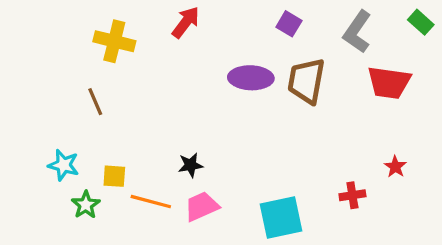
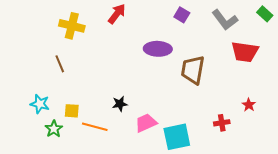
gray L-shape: (357, 32) -> (225, 20), turned -72
brown trapezoid: (306, 81) -> (193, 70), moved
pink trapezoid: (202, 206) -> (146, 123), moved

